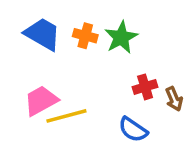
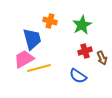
blue trapezoid: (43, 34) -> (32, 39), moved, turned 45
green star: (121, 37) -> (82, 25), moved

